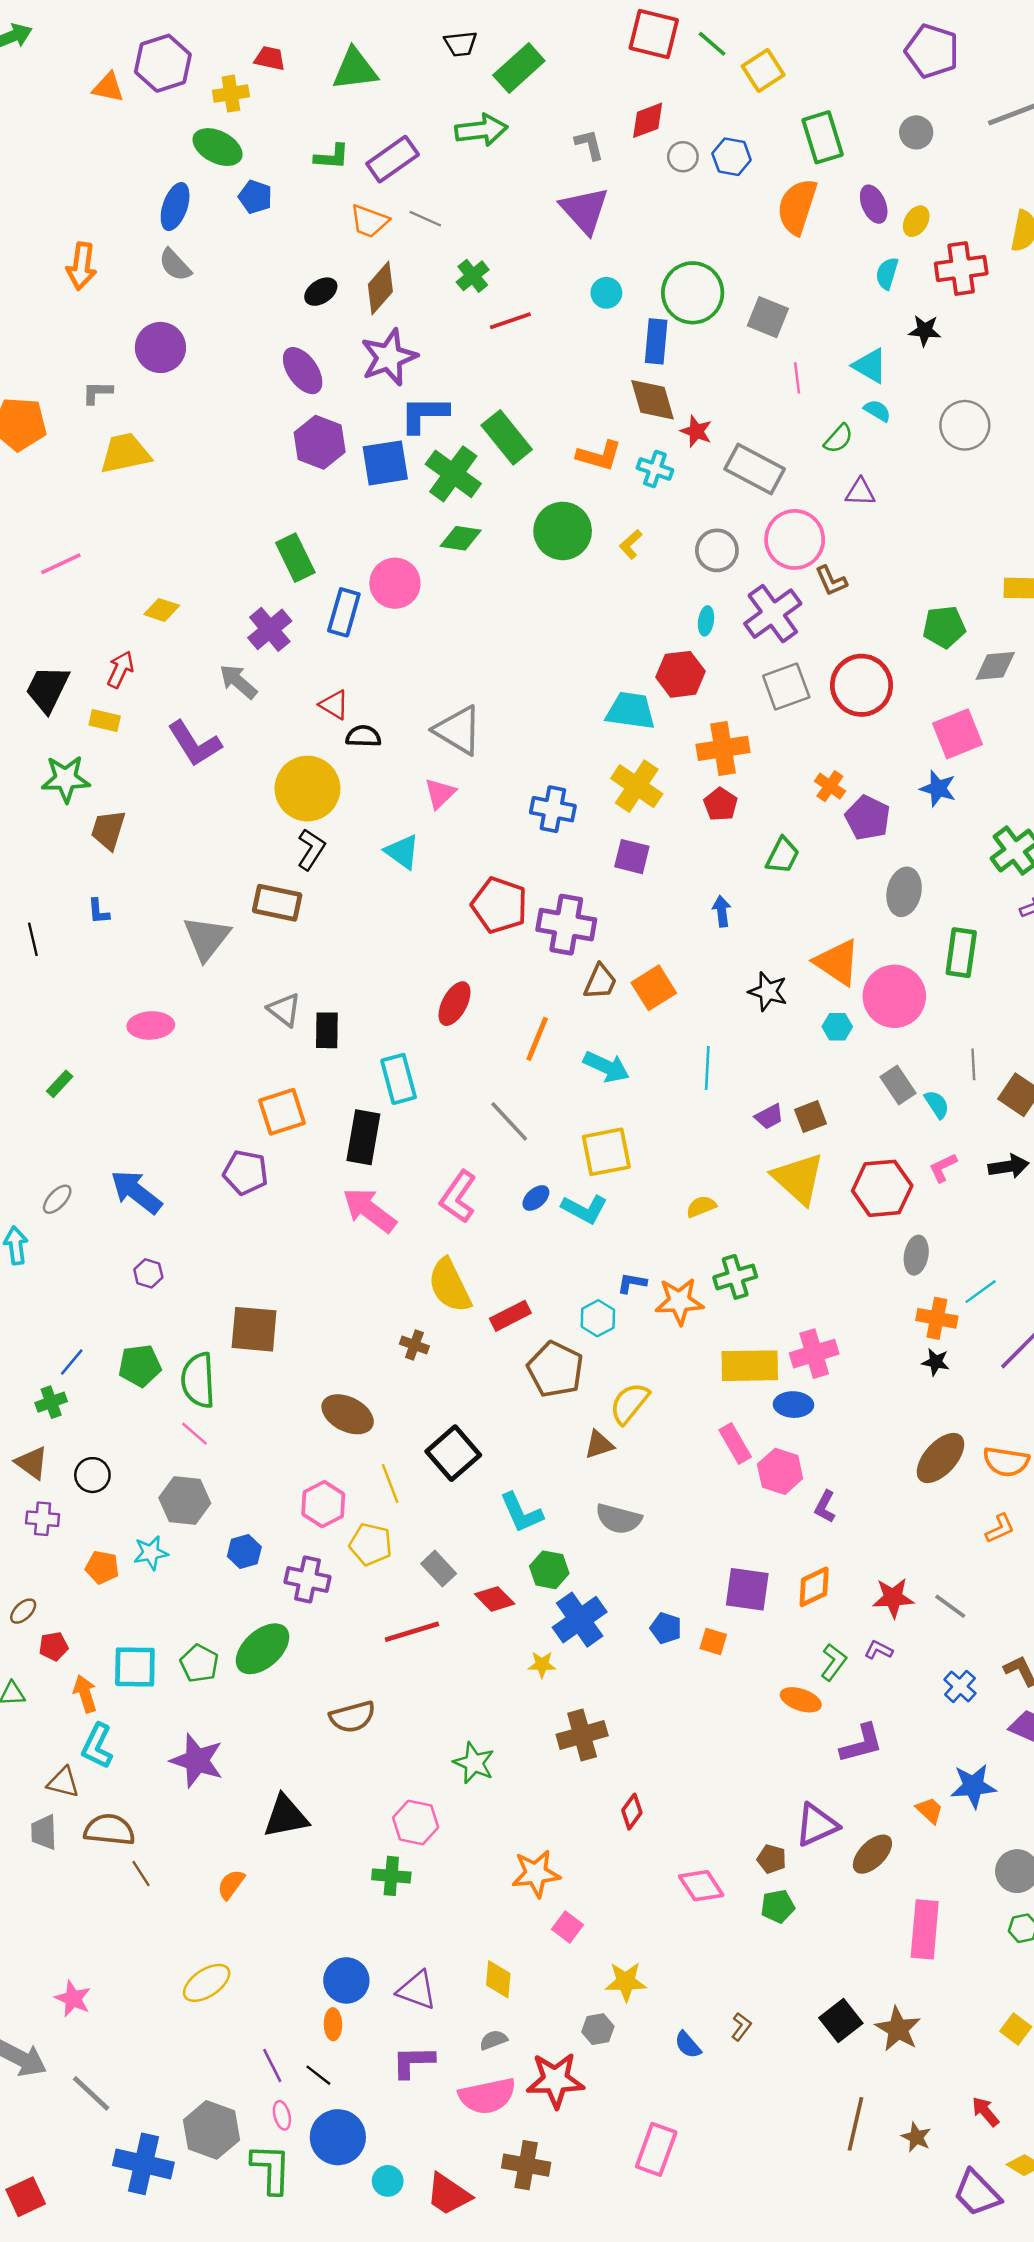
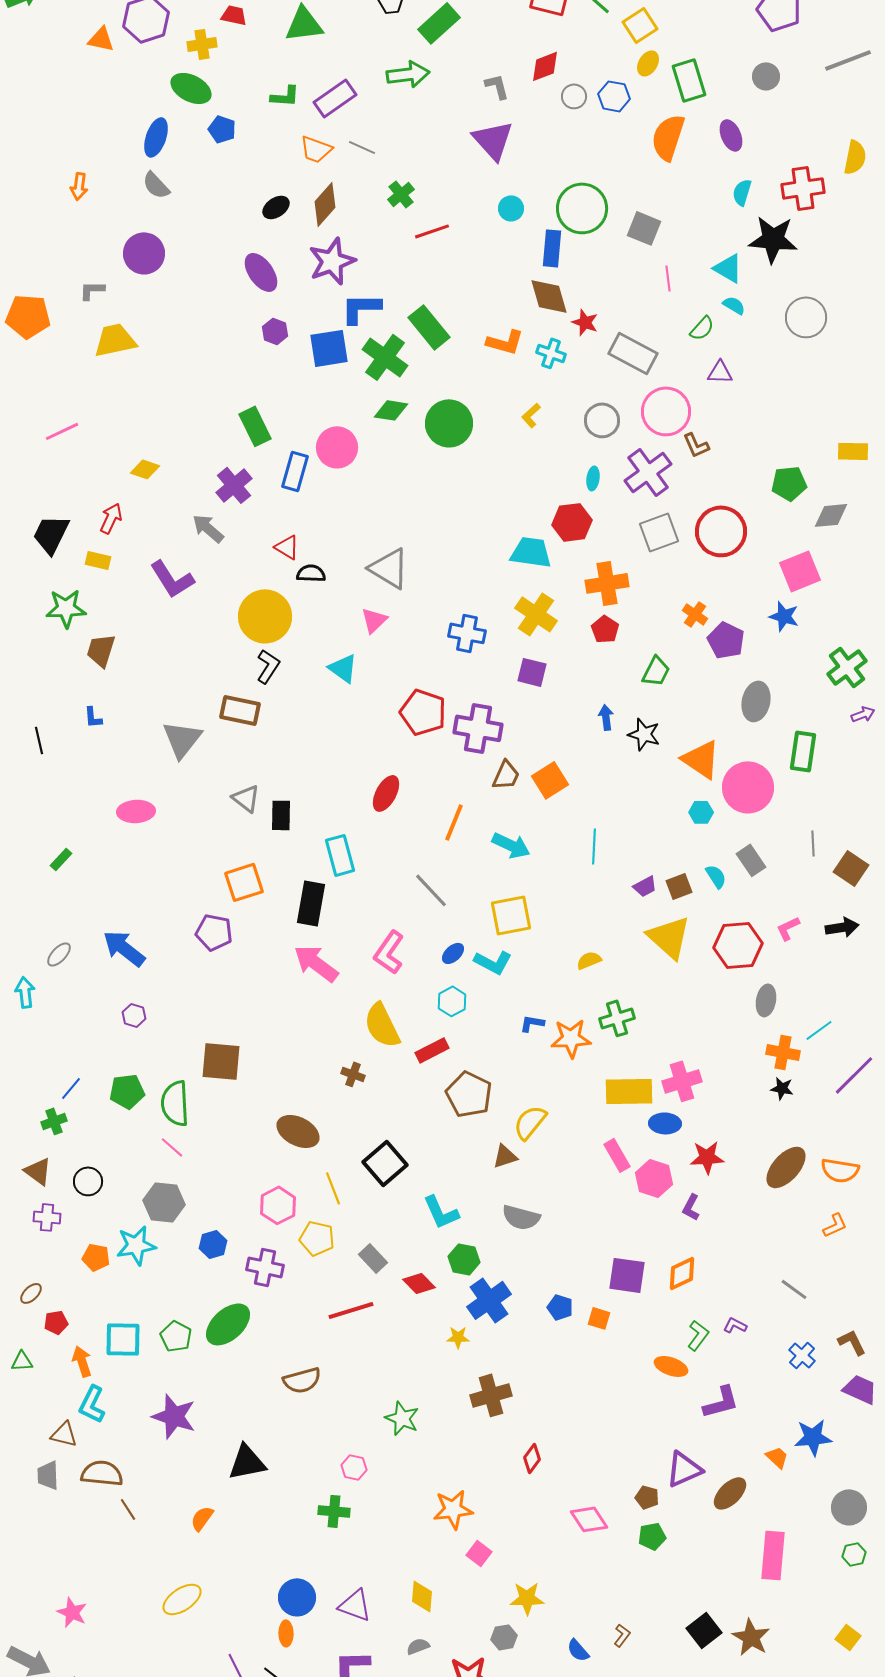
yellow ellipse: (916, 221) -> (648, 63), moved
orange arrow: (81, 266) -> (79, 186), size x0.7
black star: (925, 330) -> (773, 239), size x1.8
purple hexagon: (320, 442) -> (275, 331), size x0.6
green circle: (563, 531) -> (449, 423), moved
black star: (768, 991) -> (644, 734), moved
cyan semicircle: (937, 1104) -> (716, 876), moved
cyan hexagon: (598, 1318) -> (452, 1001), moved
cyan star: (151, 1553) -> (136, 1245), size x1.4
red star: (893, 1598) -> (707, 1157), moved
pink hexagon: (416, 1823) -> (354, 1467), size x0.7

